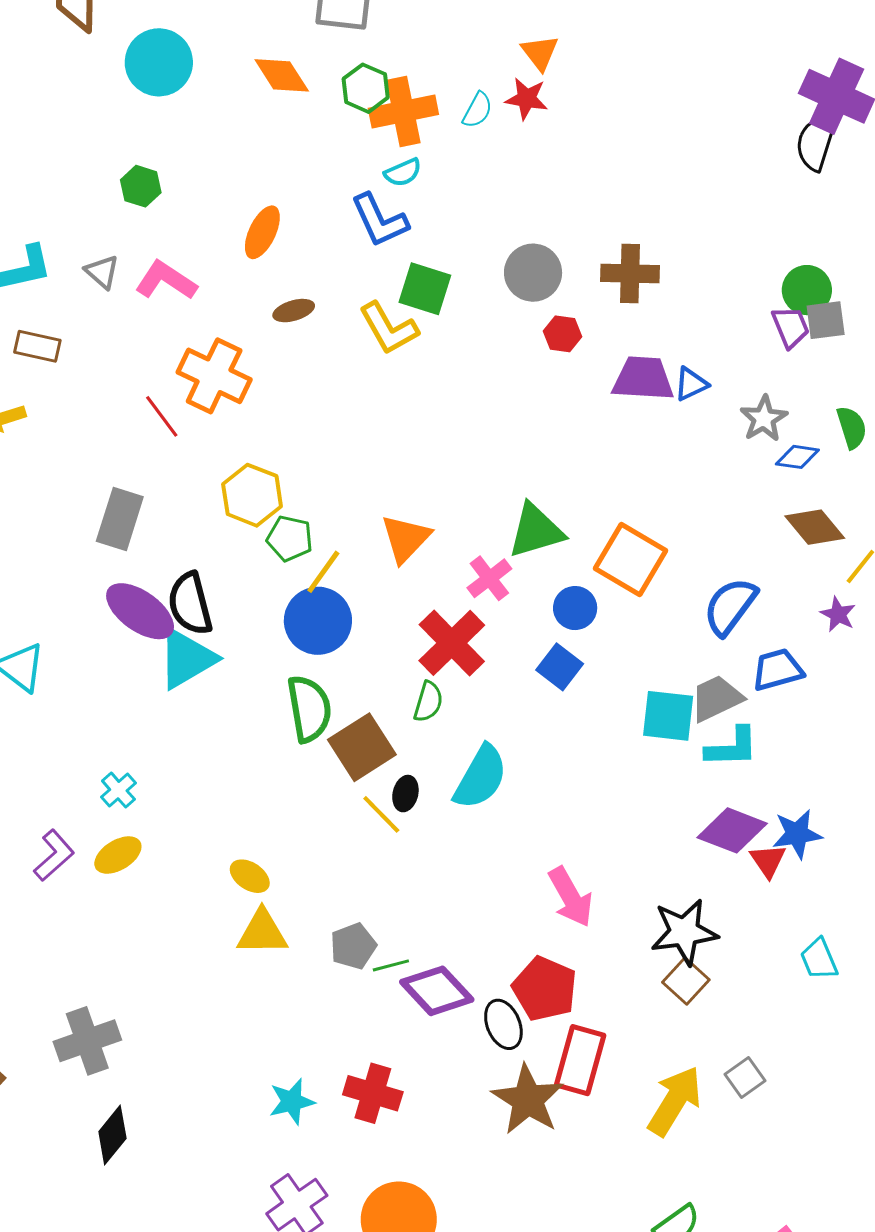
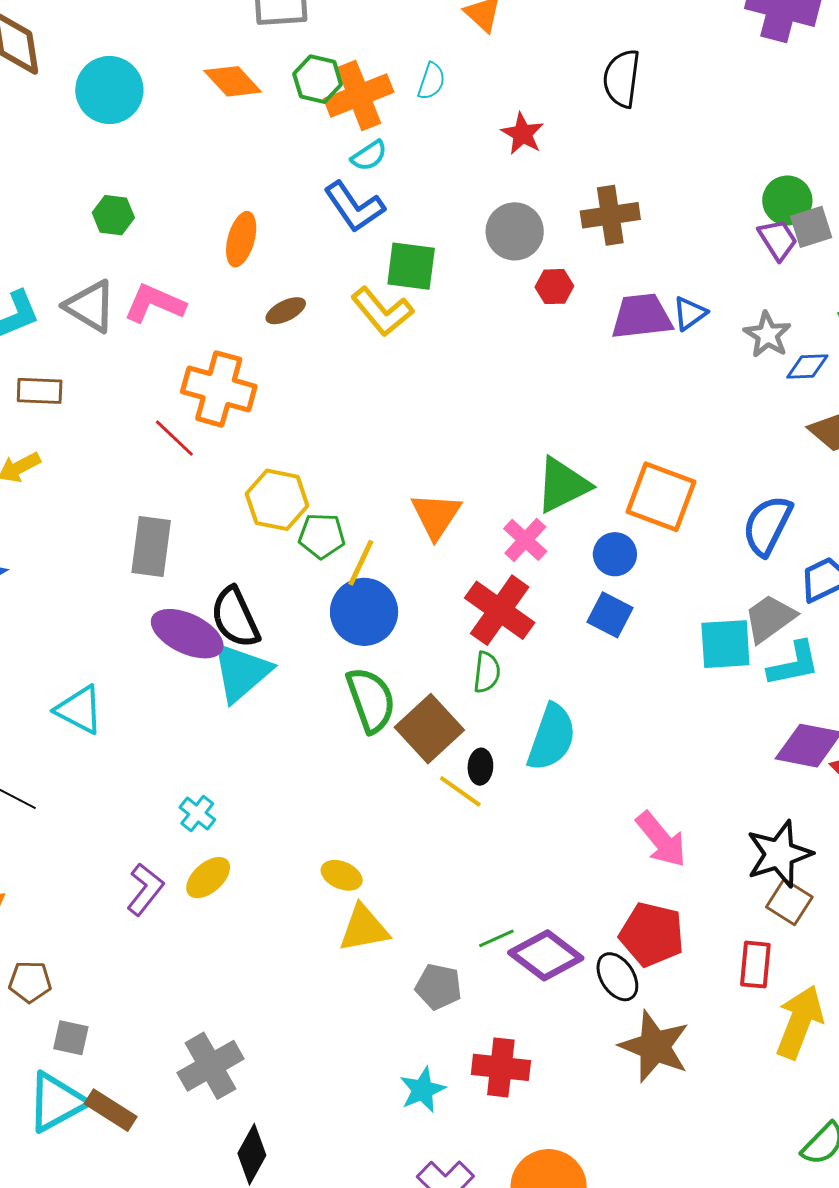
red star: (527, 99) -> (522, 134), moved, turned 30
black semicircle: (816, 142) -> (622, 78), moved
gray triangle: (102, 272) -> (90, 306), size x1.5
gray pentagon: (353, 946) -> (439, 987), moved, turned -30
red rectangle: (580, 1060) -> (755, 965), moved, size x0.7

